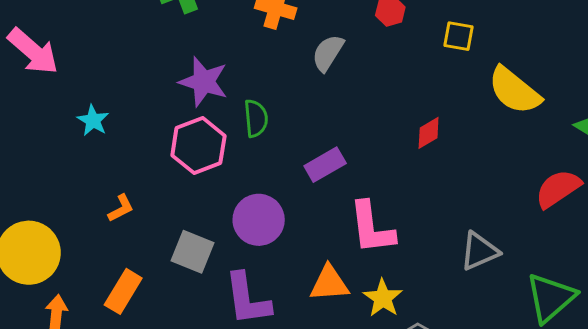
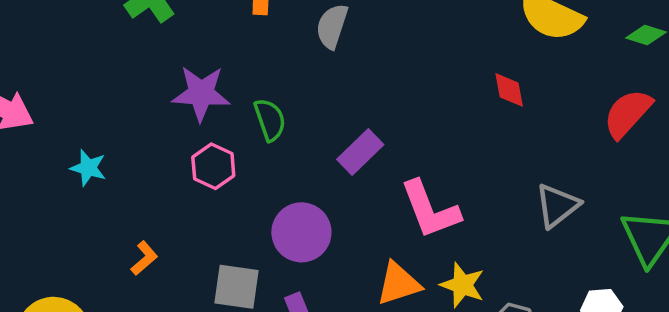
red diamond: (429, 133) -> (509, 90), moved, turned -56
pink hexagon: (198, 146) -> (213, 166), size x0.7

